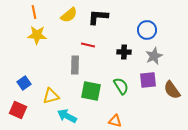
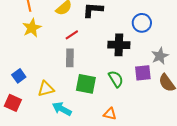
yellow star: (37, 35) -> (32, 28), turned -30
red line: (88, 45) -> (72, 35), moved, turned -48
black cross: (124, 52) -> (119, 45), size x1.5
gray star: (154, 56) -> (160, 56), moved

